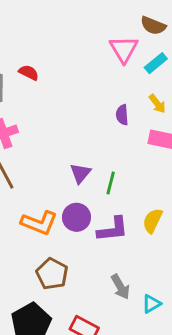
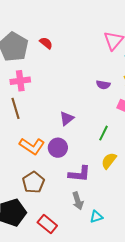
purple semicircle: (122, 115) -> (103, 85), turned -88
green line: (111, 183) -> (104, 133), moved
purple L-shape: (113, 229) -> (79, 174), moved

